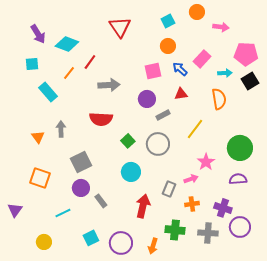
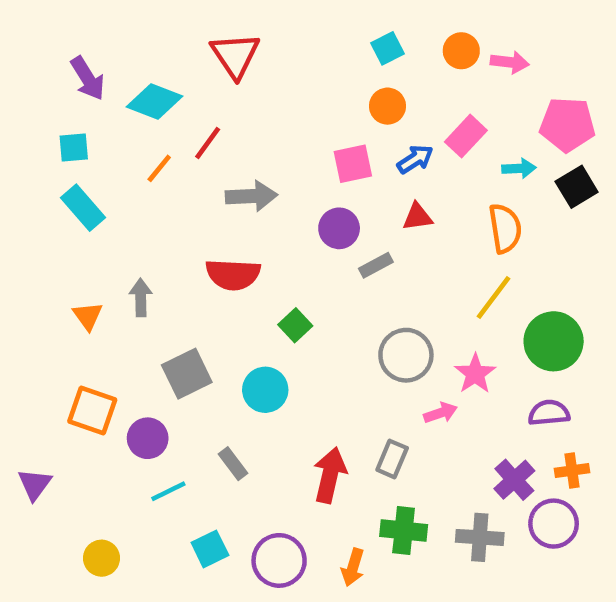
orange circle: (197, 12) -> (461, 51), moved
red triangle: (120, 27) -> (235, 55), moved
blue arrow: (180, 69) -> (415, 159), turned 105
cyan rectangle: (48, 92) -> (83, 208), moved
yellow line: (195, 129) -> (494, 298), moved
gray circle: (158, 144) -> (406, 355), moved
cyan circle: (131, 172) -> (265, 390), moved
purple circle: (81, 188) -> (148, 438), moved
gray rectangle: (169, 189) -> (392, 459), moved
orange cross: (192, 204) -> (572, 470), moved
purple cross: (223, 208) -> (514, 480), turned 30
cyan line: (63, 213) -> (168, 491), moved

